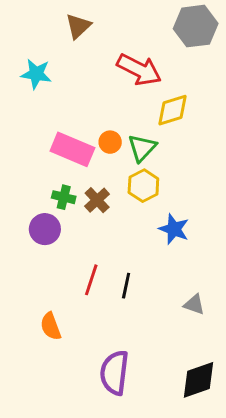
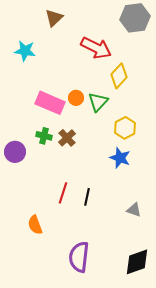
yellow diamond: (172, 110) -> (119, 76), turned -30
yellow hexagon: (143, 186) -> (125, 128), moved
purple circle: (45, 229) -> (15, 152), moved

